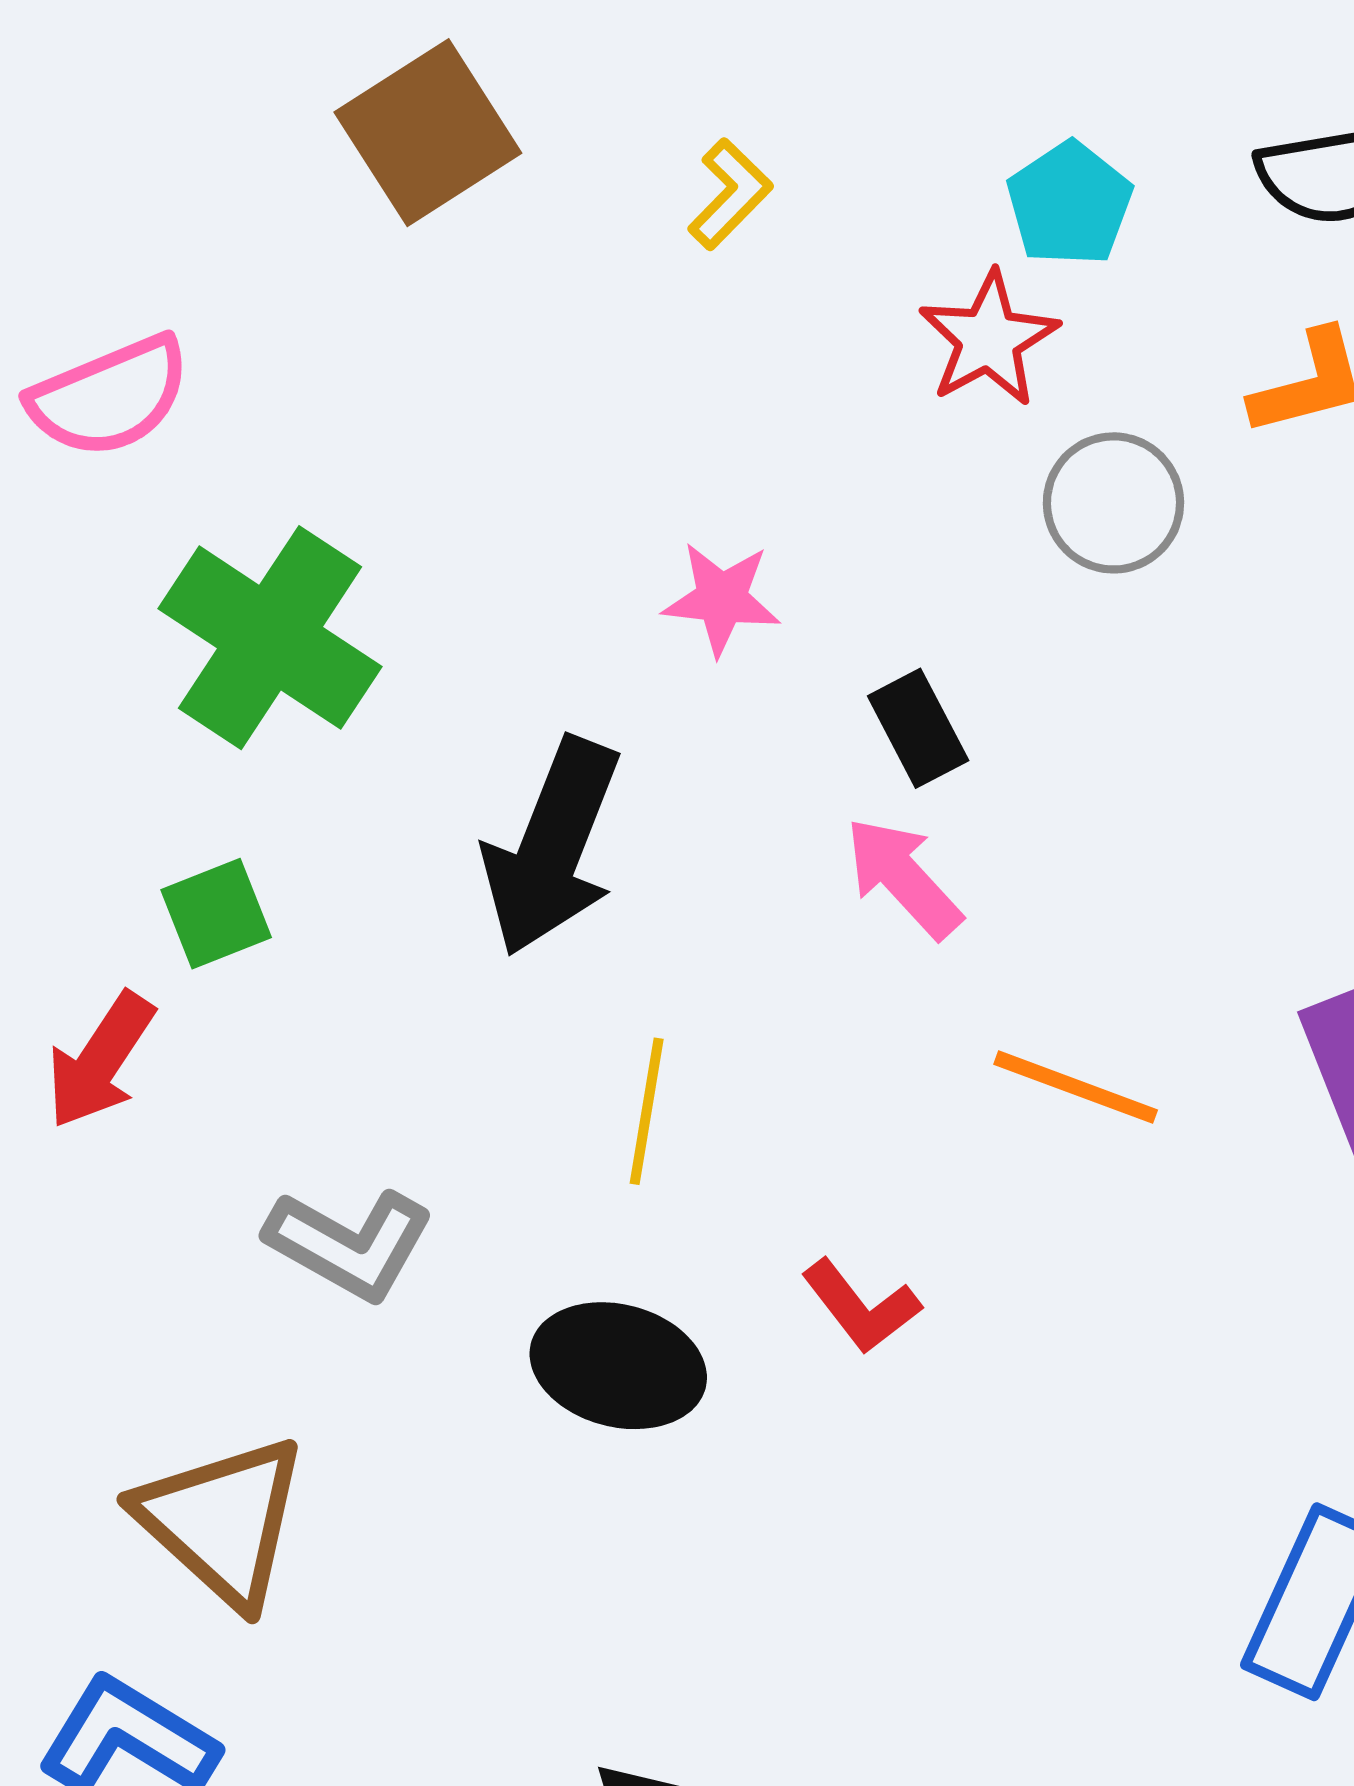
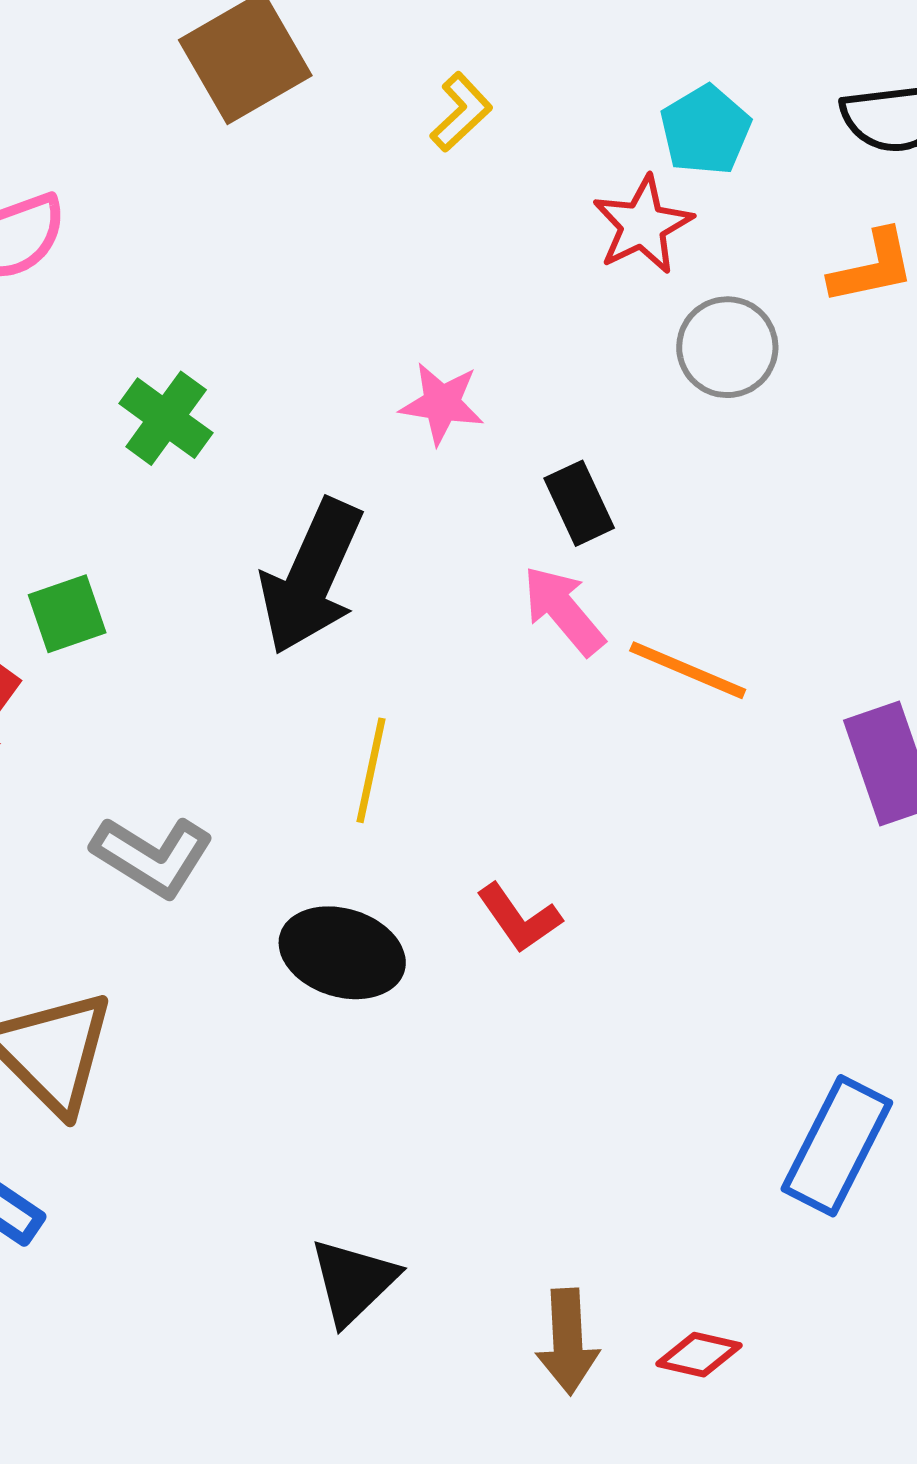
green cross: (270, 638) -> (166, 418), moved, size x0.6
orange line: (1076, 1087) -> (688, 670), moved

